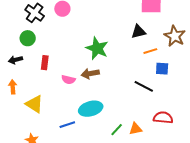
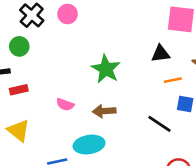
red rectangle: (45, 63) -> (19, 90), moved, turned 64
brown arrow: (90, 74) -> (104, 111), moved

